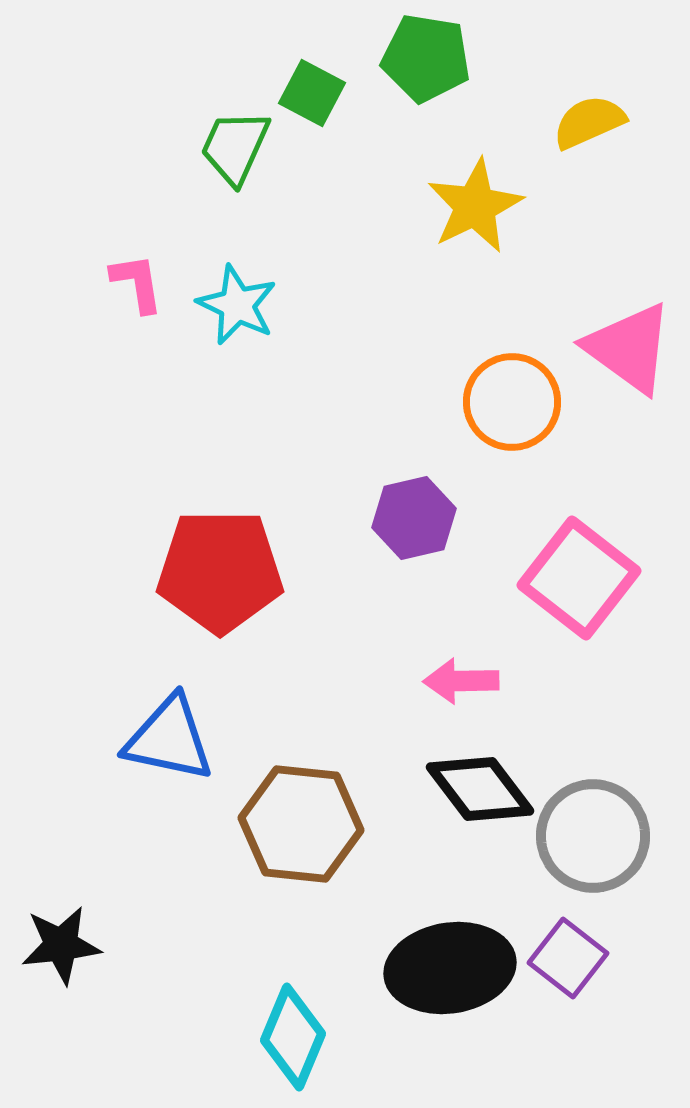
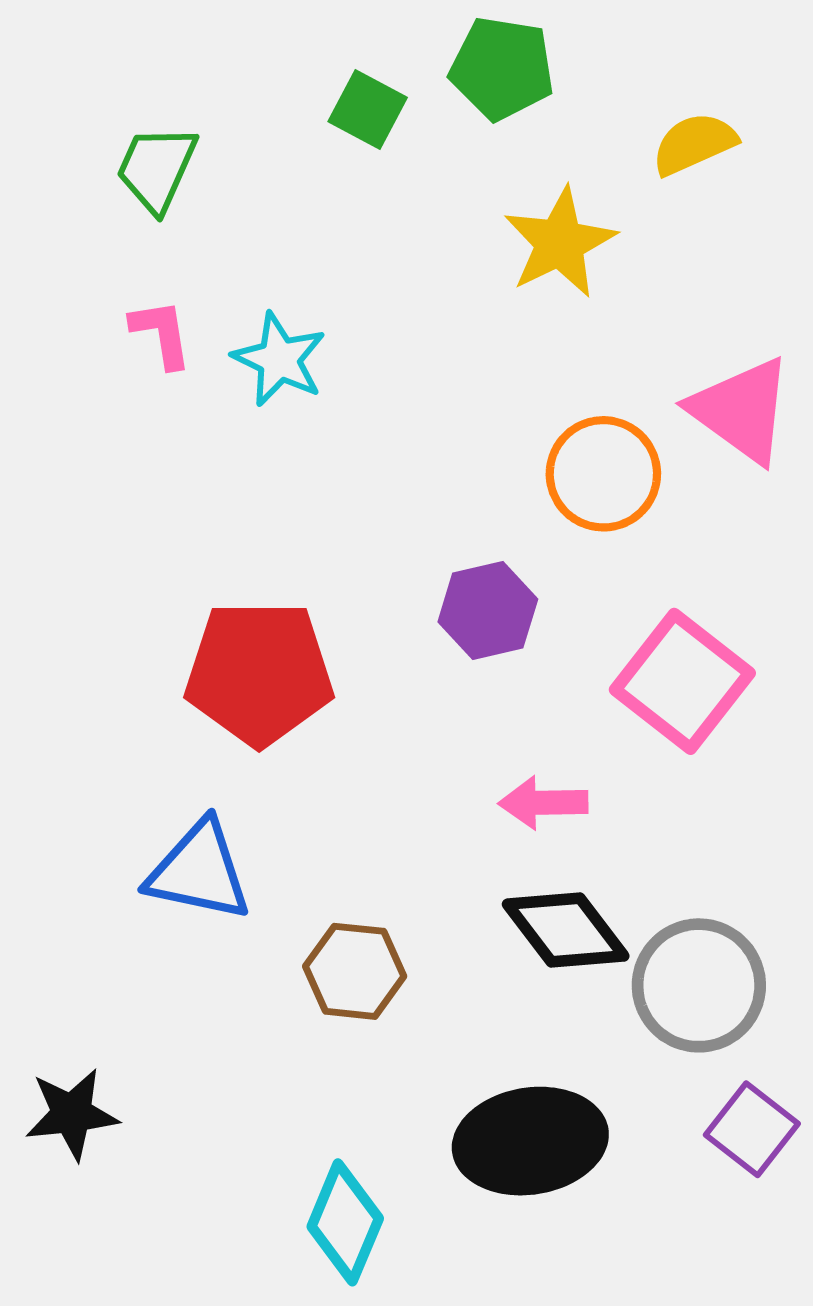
green trapezoid: (235, 147) -> (157, 168), moved
brown hexagon: (301, 824) -> (355, 971), size x0.7
purple square: (568, 958) -> (752, 1129), moved

